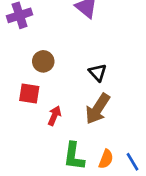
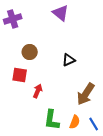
black triangle: (98, 73) -> (69, 60), turned 48
brown arrow: (98, 109) -> (86, 94), moved

